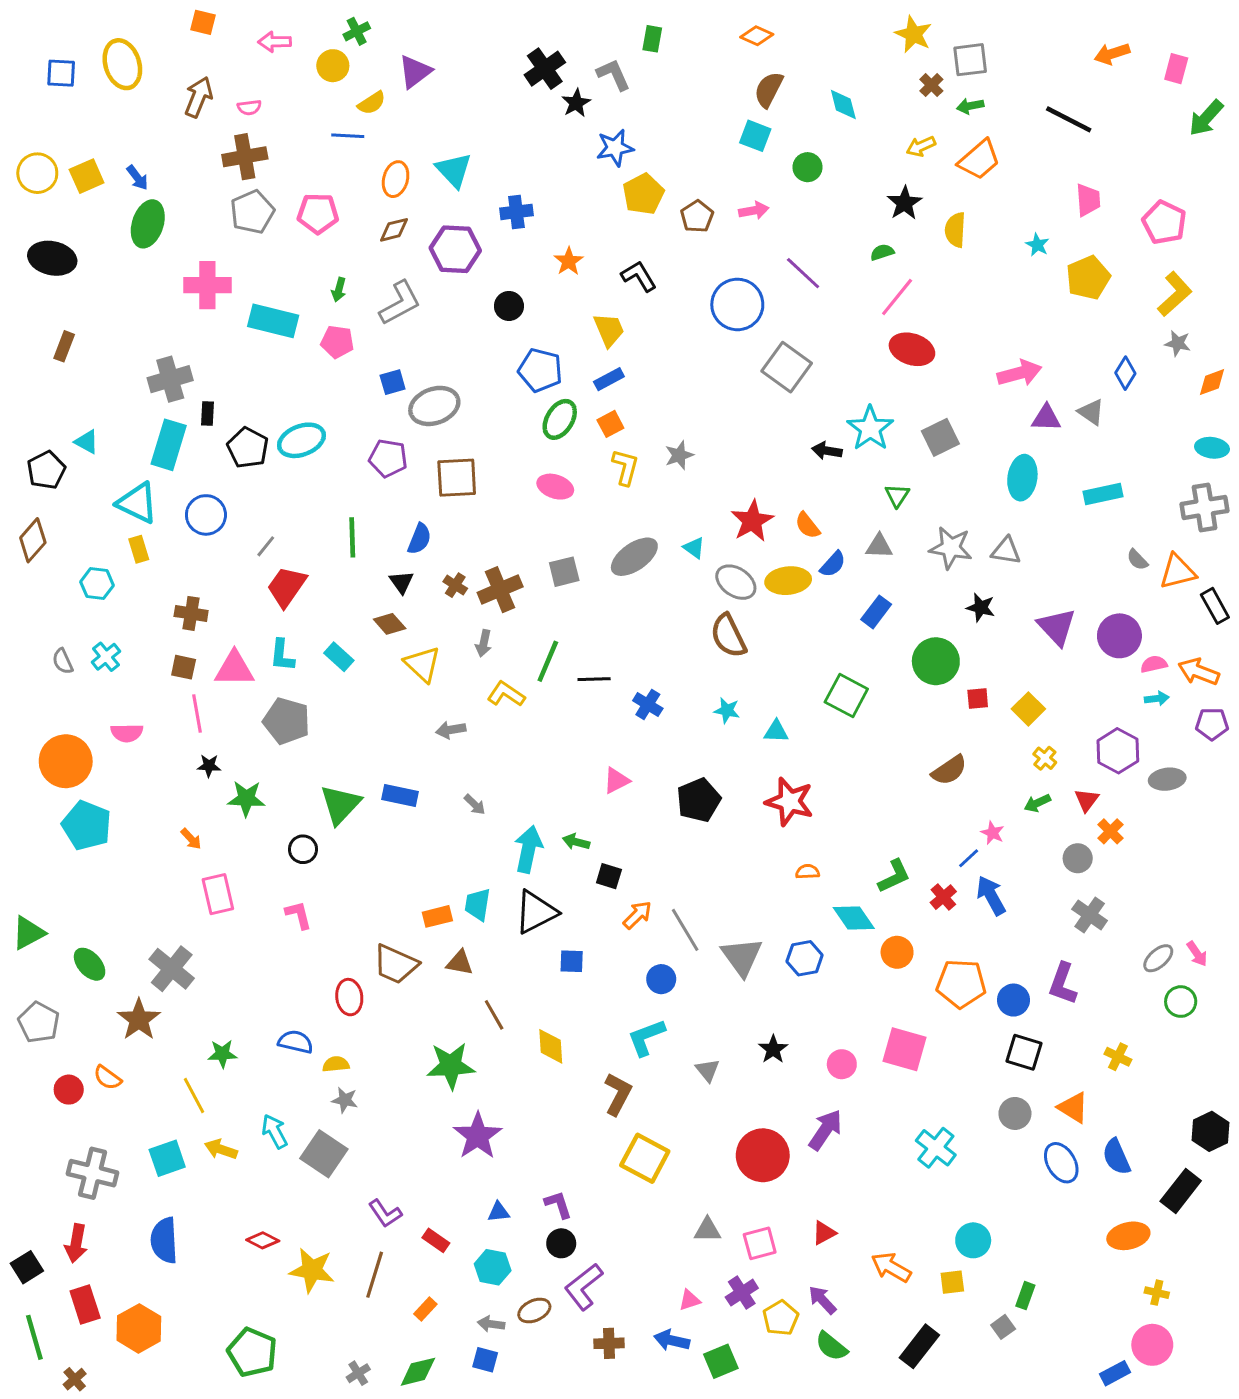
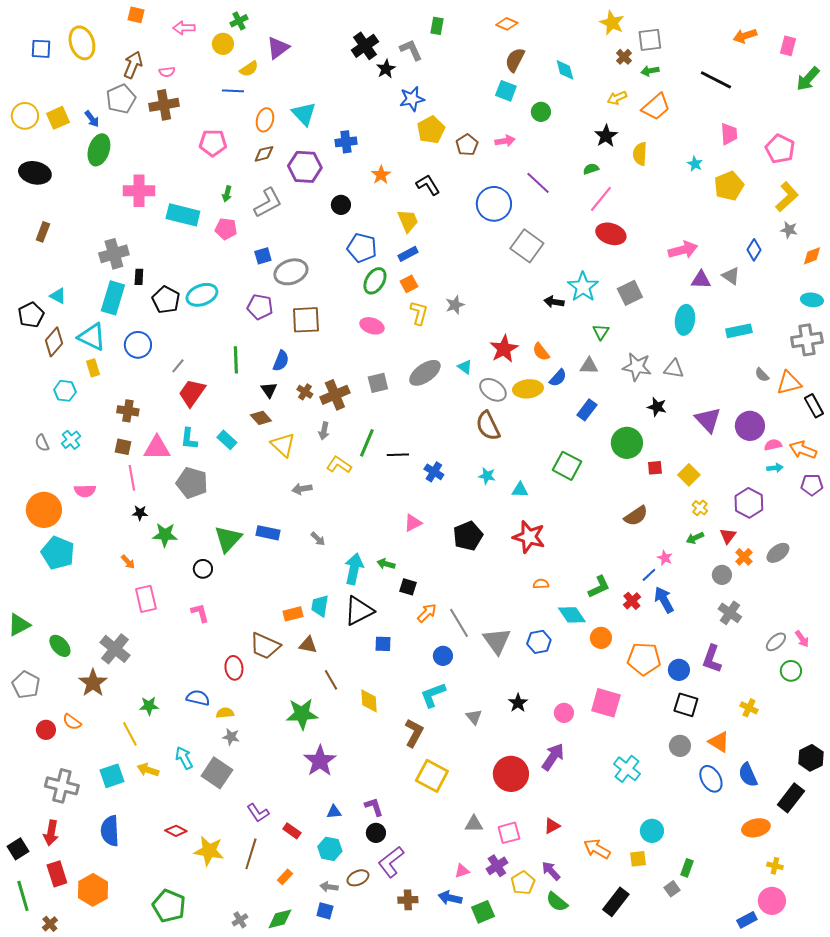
gray pentagon: (252, 212) -> (121, 99), moved
brown diamond: (33, 540) -> (54, 342), moved
gray ellipse: (1167, 779) -> (778, 553), moved, turned -30

